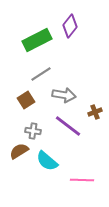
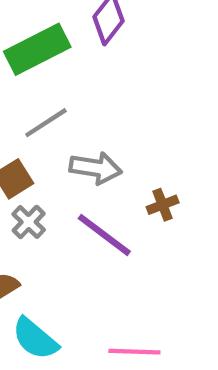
gray cross: (33, 131) -> (29, 222), moved, turned 35
cyan semicircle: (47, 161) -> (35, 339), moved

